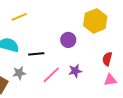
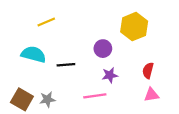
purple star: (75, 71) -> (110, 75), moved
gray star: (19, 73) -> (47, 99), moved
pink line: (51, 75) -> (95, 96), moved, turned 36

